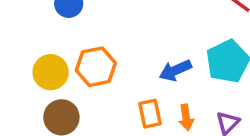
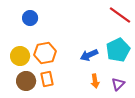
orange rectangle: (150, 114) -> (47, 79), moved

